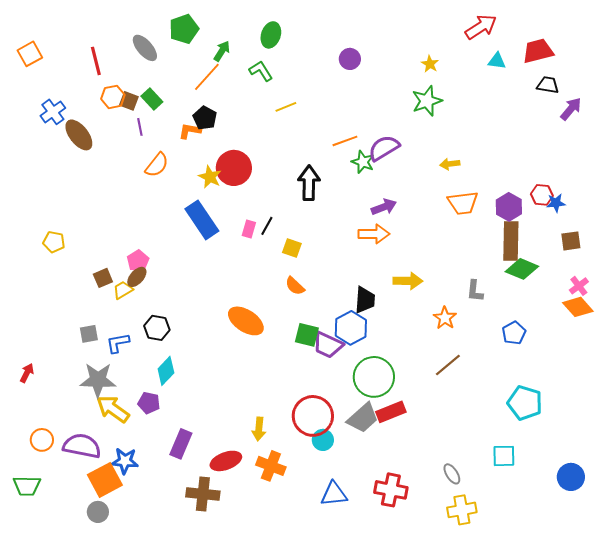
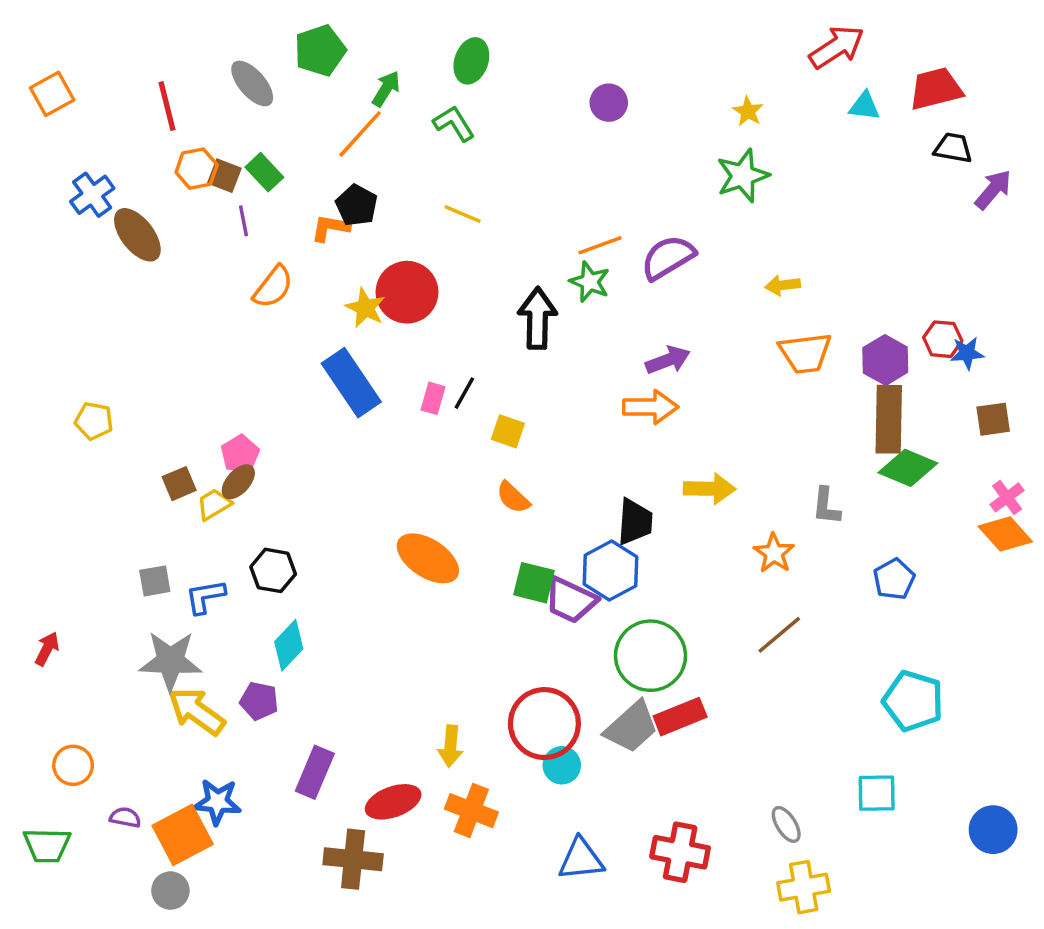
yellow line: (286, 107) -> (463, 214), moved, turned 45
green star: (363, 162) -> (590, 282), moved
purple semicircle: (82, 446) -> (125, 817), moved, size x0.5

